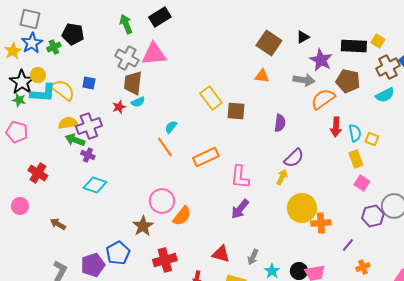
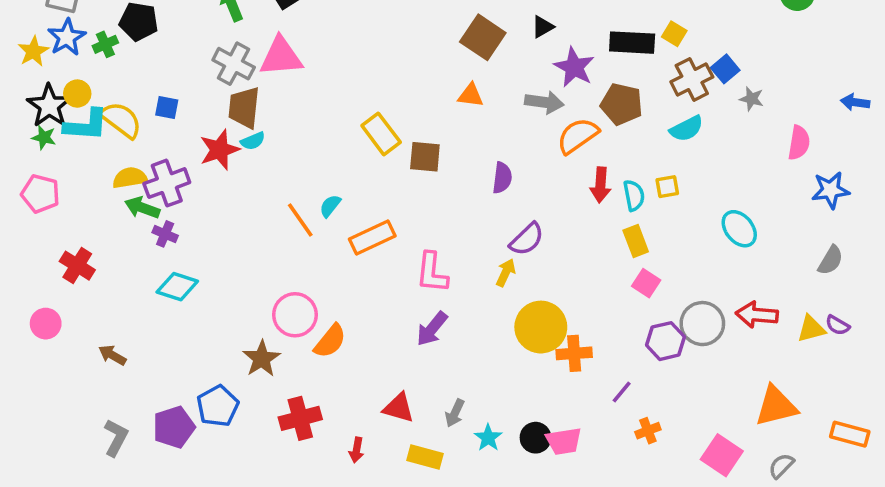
red star: (119, 107) -> (219, 150), size x1.6
cyan semicircle: (171, 127) -> (330, 206), moved
yellow square: (372, 139) -> (667, 187), moved, turned -32

